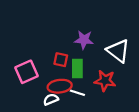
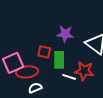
red ellipse: (60, 86) -> (27, 72), moved
white line: (77, 93) -> (69, 77), moved

